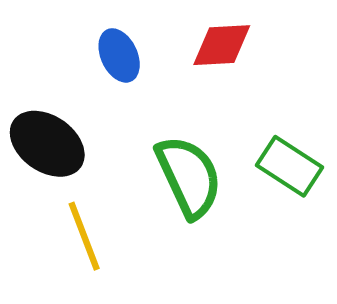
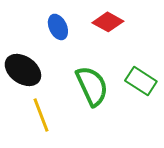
red diamond: (222, 45) -> (108, 22), turned 32

